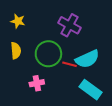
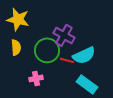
yellow star: (18, 21) -> (18, 19), size x1.6
purple cross: (69, 25) -> (64, 35), moved

